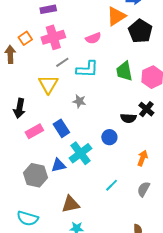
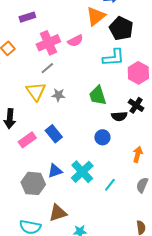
pink cross: (53, 37) -> (48, 43), moved
cyan L-shape: (87, 69) -> (114, 58), moved
green trapezoid: (124, 71) -> (98, 96), moved
gray star: (79, 101) -> (58, 95), moved
cyan cross: (80, 153) -> (82, 172), moved
brown triangle: (71, 204) -> (58, 213), moved

